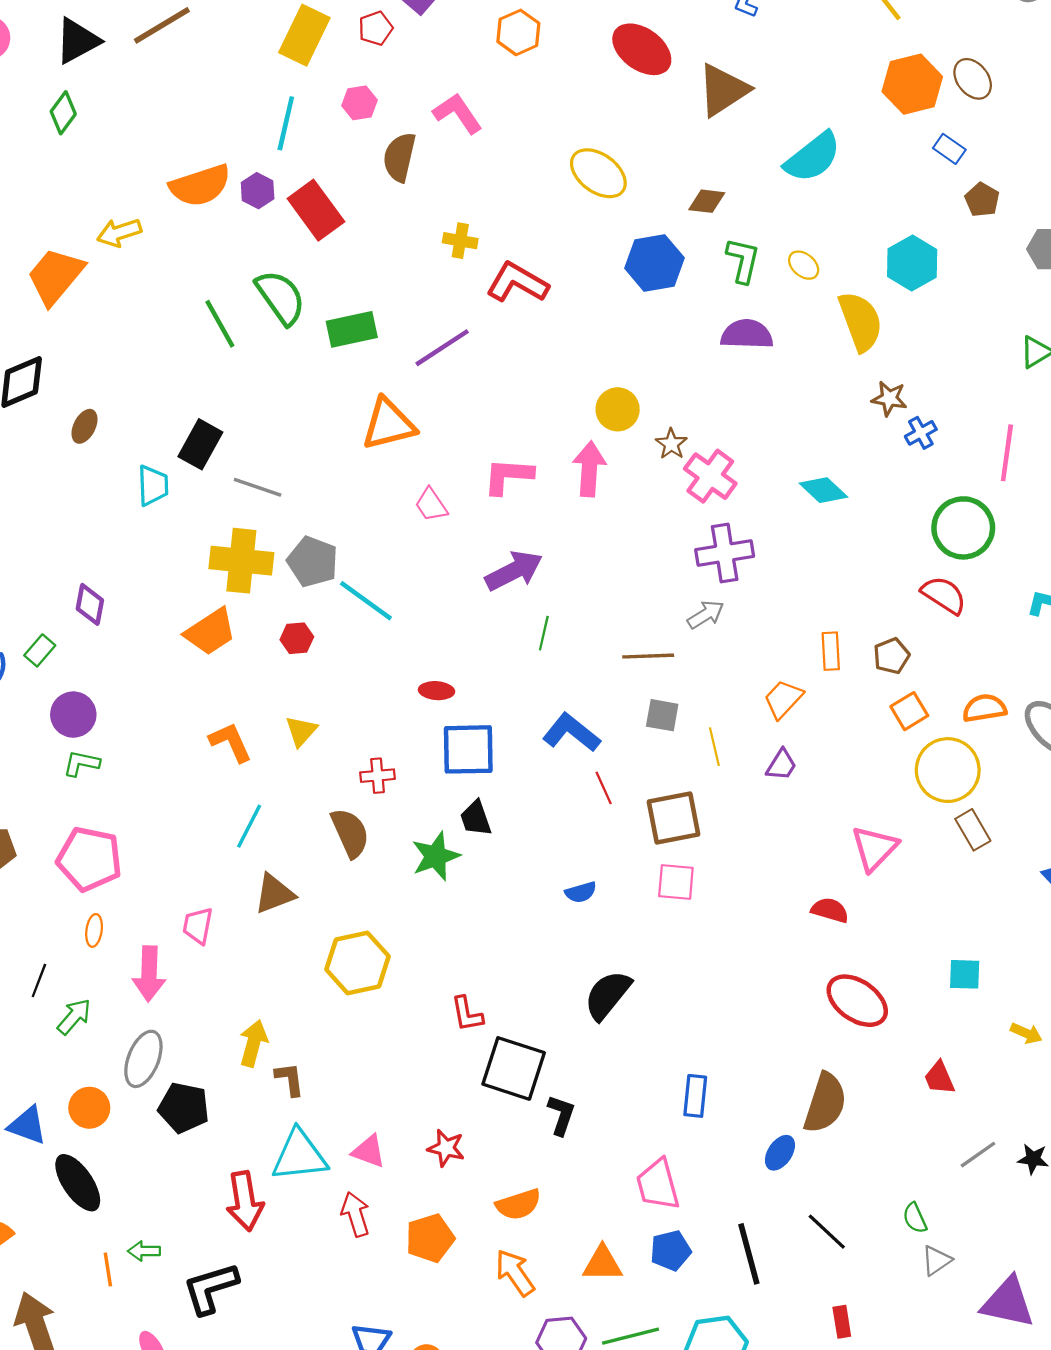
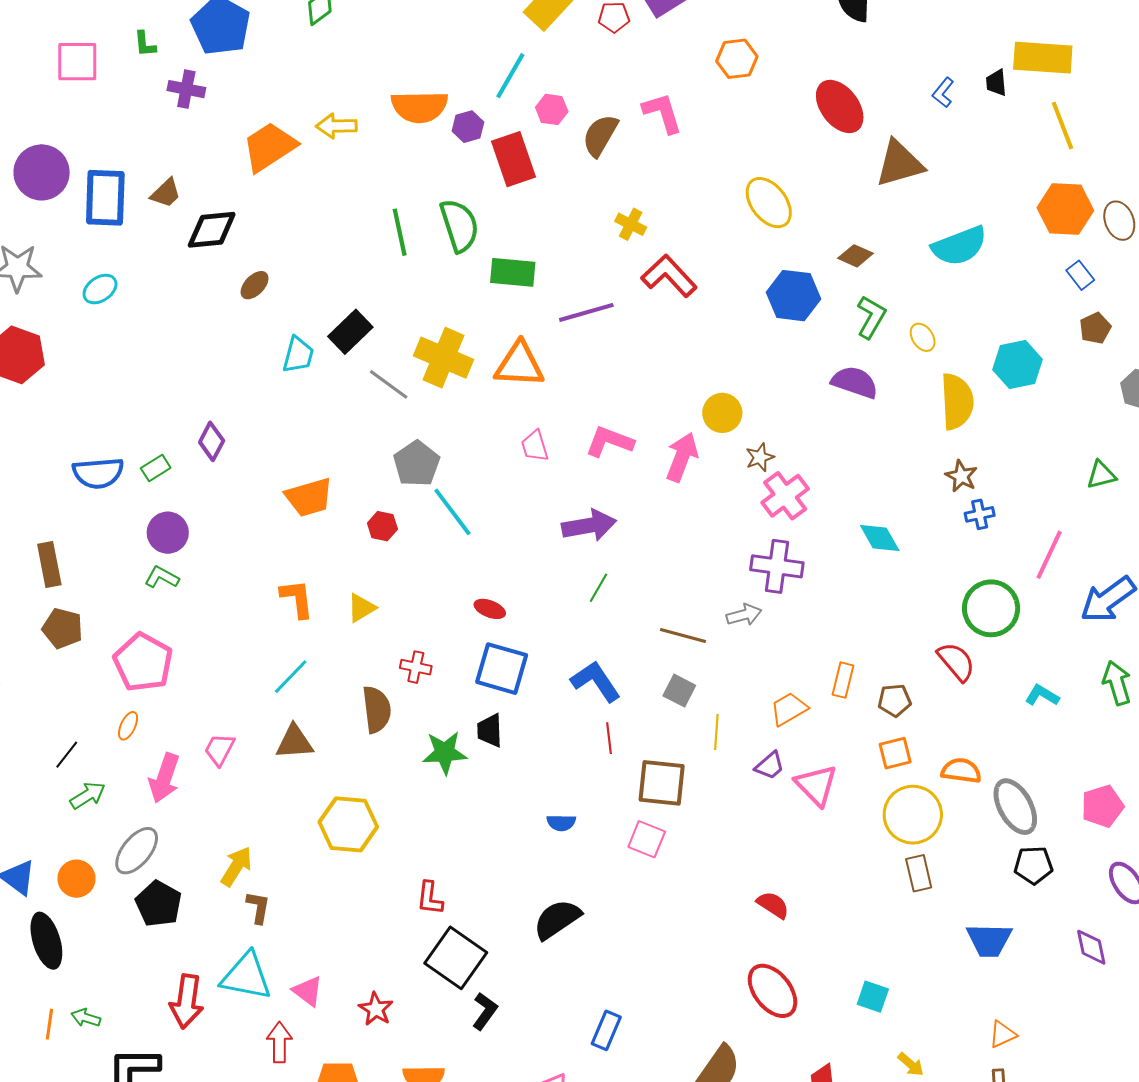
pink hexagon: (360, 103) -> (552, 109), moved
yellow cross: (241, 561) -> (444, 358), moved
pink triangle: (874, 848) -> (816, 785), moved, turned -45

